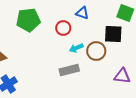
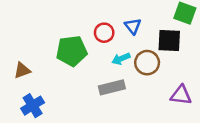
blue triangle: (82, 13) -> (133, 26), moved, turned 32
green pentagon: (28, 20) -> (72, 51), moved

